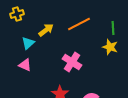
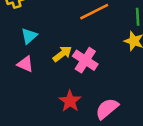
yellow arrow: (46, 30) -> (62, 54), moved

